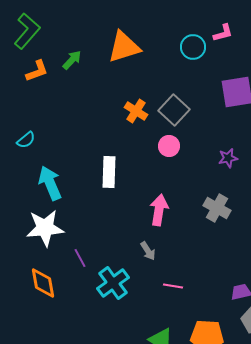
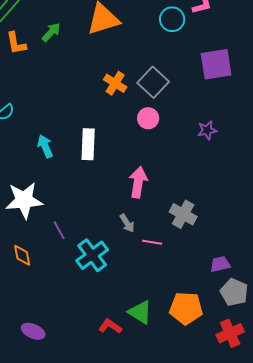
orange L-shape: (37, 71) -> (16, 43), turned 100
cyan arrow: (50, 183) -> (45, 146), moved, size x0.7
gray cross: (217, 208) -> (183, 214), moved
orange diamond: (43, 283) -> (22, 255), size x0.7
pink line: (173, 286) -> (152, 242), moved

